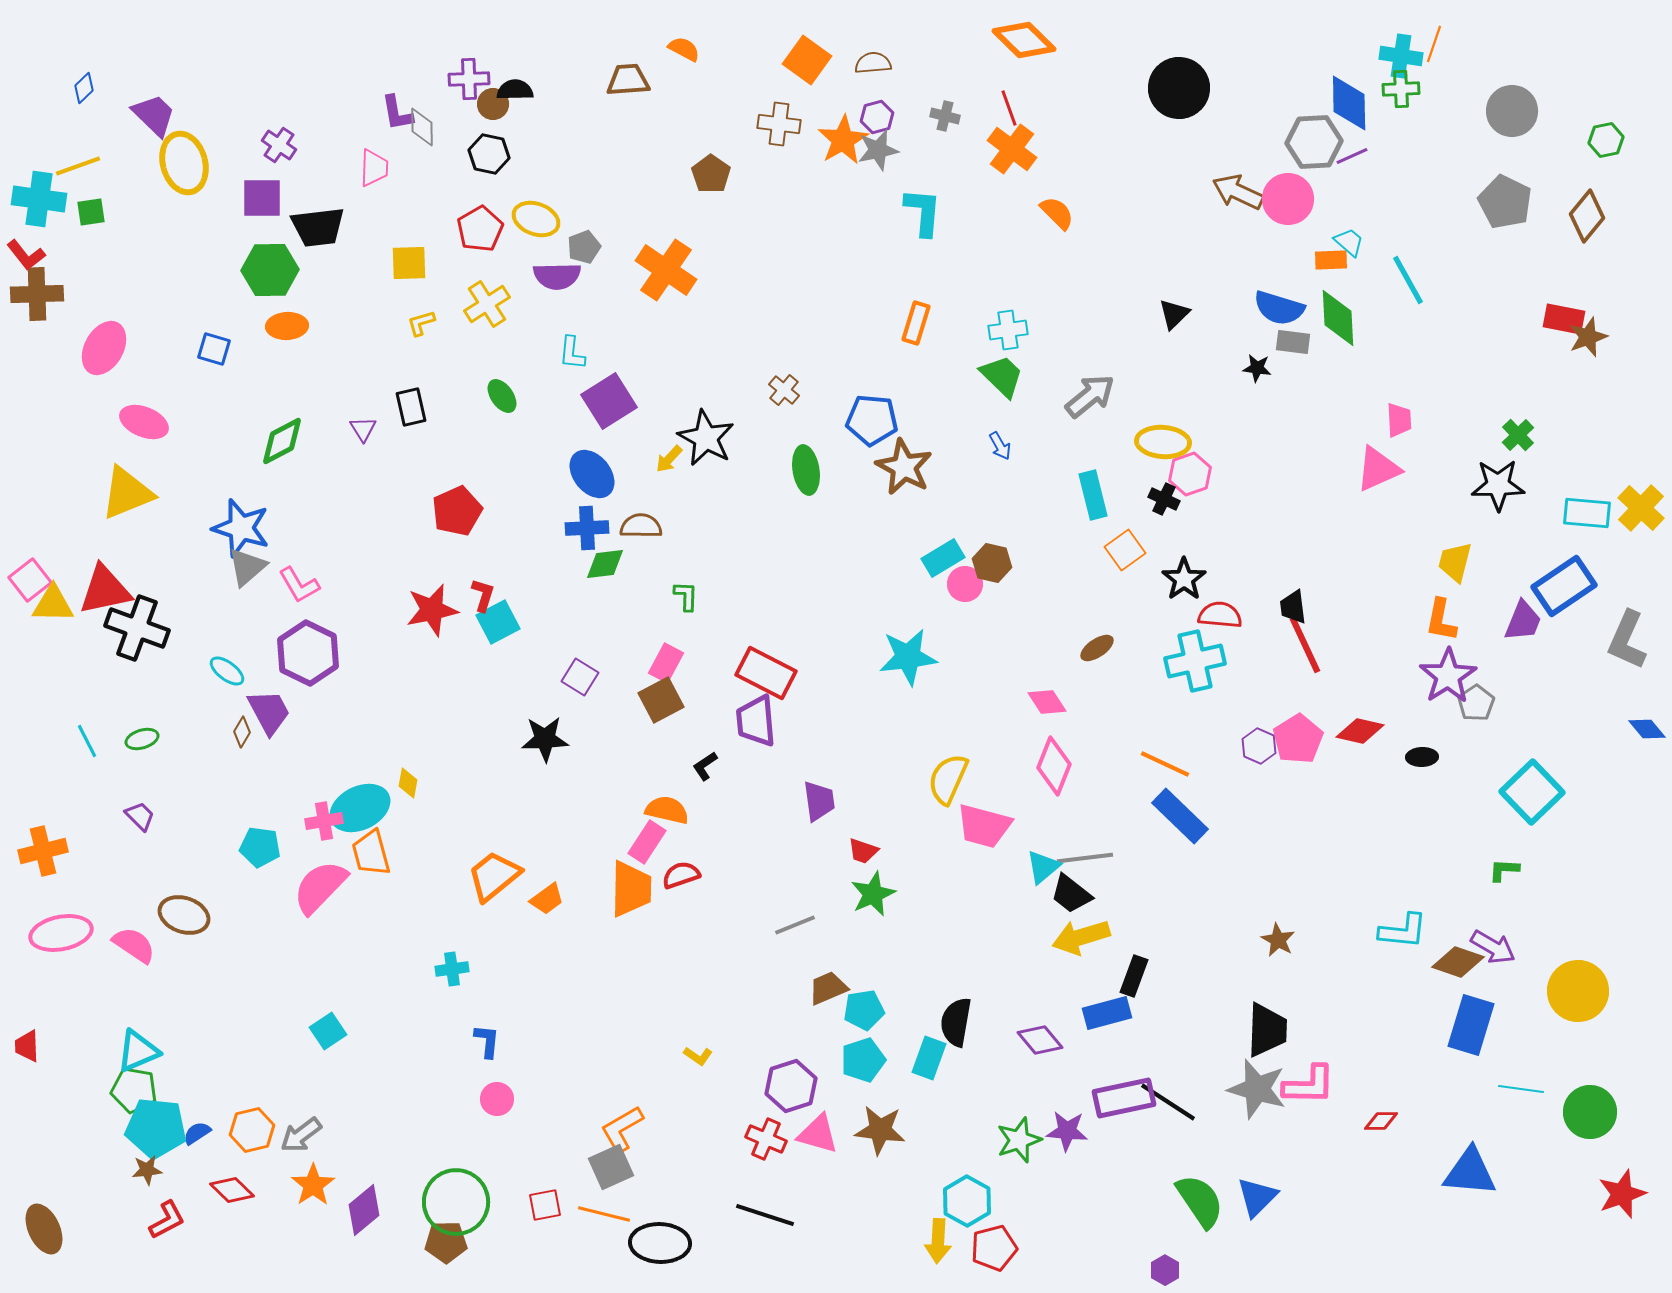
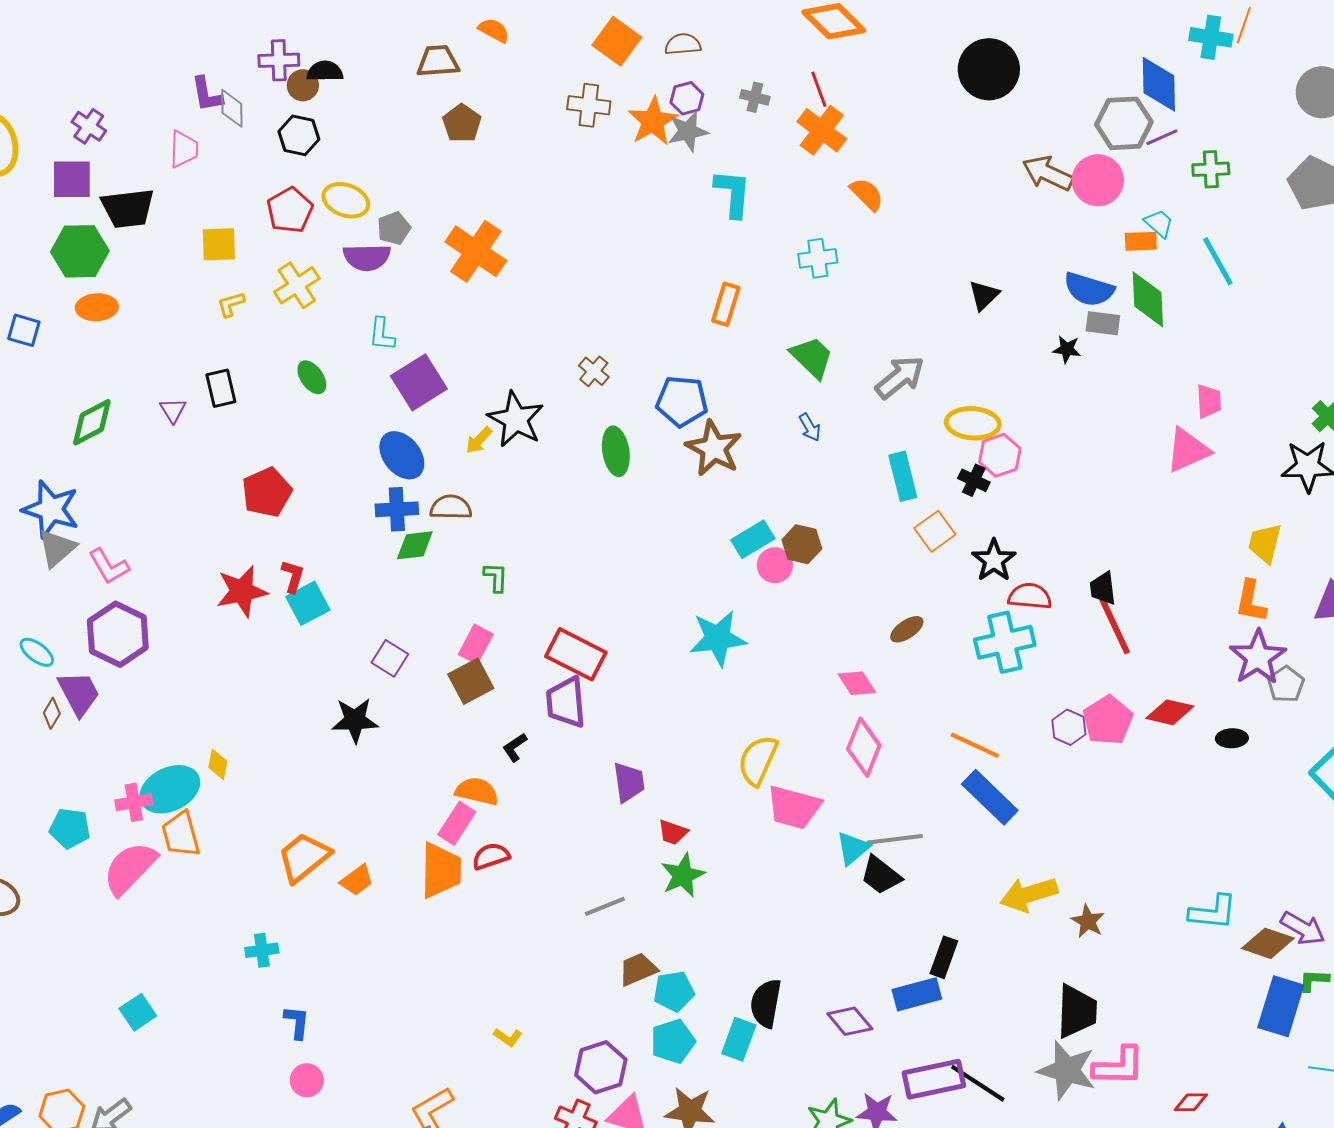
green cross: (1401, 89) -> (1211, 169), moved
brown pentagon: (711, 174) -> (462, 123), moved
cyan cross: (1008, 330) -> (818, 258), moved
green L-shape: (1504, 870) -> (1314, 980), moved
yellow arrow: (1081, 937) -> (1029, 894), moved

